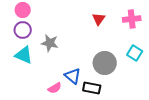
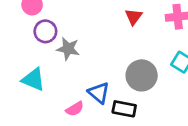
purple circle: (23, 30) -> (45, 31), moved
cyan triangle: (24, 55) -> (33, 79), moved

